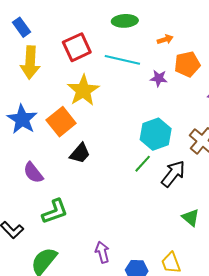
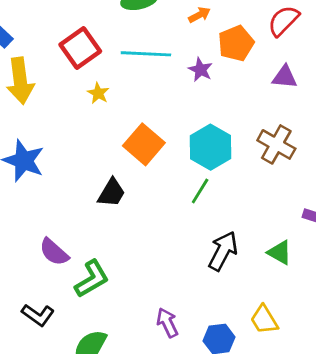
purple star: (159, 78) -> (200, 70), turned 30
yellow star: (83, 90) -> (98, 93), moved, size x0.5
orange square: (61, 122) -> (144, 144), moved
purple semicircle: (33, 173) -> (54, 252), moved
black arrow: (173, 174) -> (223, 251), moved

